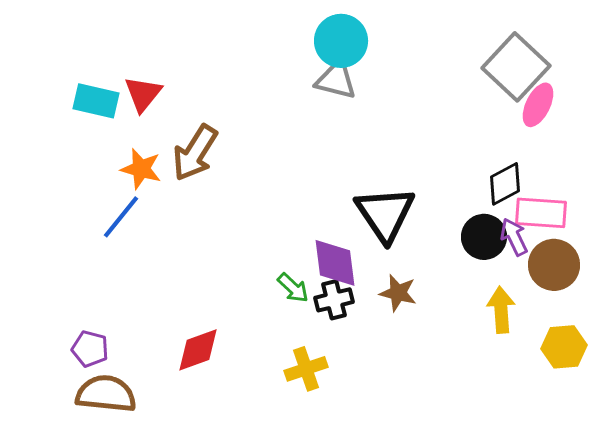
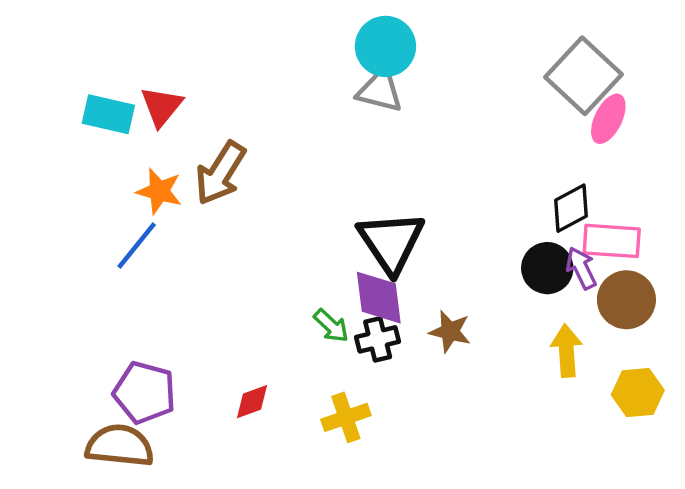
black triangle: (385, 214) -> (391, 242), moved
purple pentagon: (90, 349) -> (145, 393), moved, size x1.5
red diamond: (198, 350) -> (252, 402), moved, size x0.7

